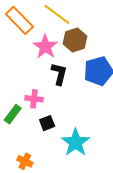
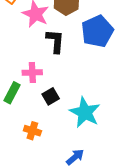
orange cross: (25, 161) -> (32, 131), moved

